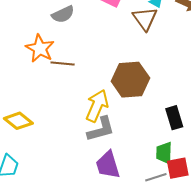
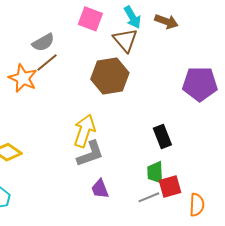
brown line: (63, 64) -> (47, 62), moved, turned -40
brown hexagon: (130, 80) -> (110, 76), moved
purple trapezoid: (108, 165) -> (100, 189), size x0.7

